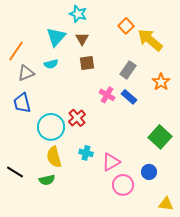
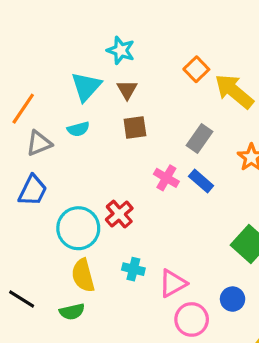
blue trapezoid: (22, 103) -> (33, 190), turned -140

